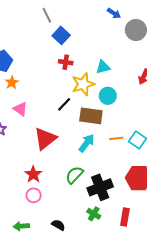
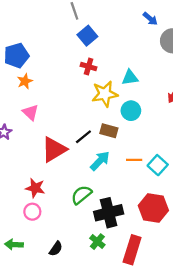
black line: (64, 104) -> (83, 137), moved
brown rectangle: (91, 116) -> (109, 131), size x0.7
red star: (33, 174) -> (35, 188), turned -30
red rectangle: (125, 217) -> (132, 250), size x1.4
black semicircle: (58, 225) -> (56, 249), turned 88

